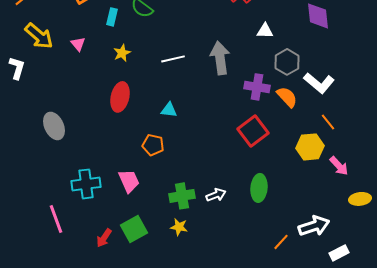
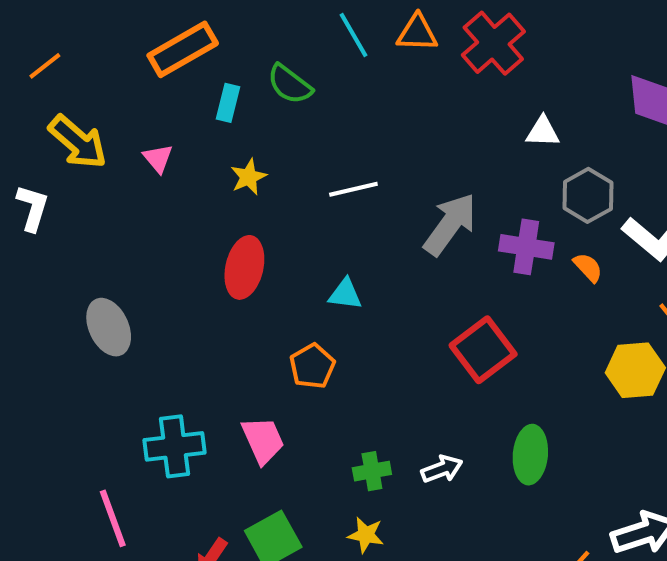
gray arrow: (220, 58) -> (450, 224), moved, turned 44
orange semicircle: (287, 97) -> (588, 267), size x0.7
red square: (253, 131) -> (483, 350), moved
orange pentagon: (153, 145) -> (312, 366), turned 30
green cross: (182, 196) -> (372, 471), size x0.7

